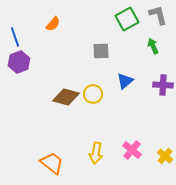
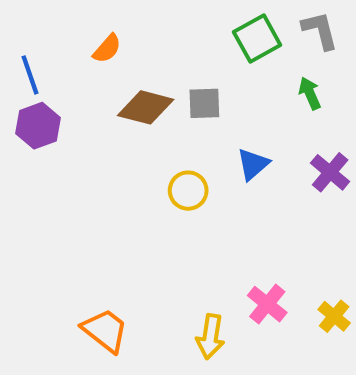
purple cross: (163, 85) -> (330, 172), turned 36
brown diamond: (66, 97) -> (146, 107), moved
yellow arrow: (96, 153) -> (210, 337), moved

